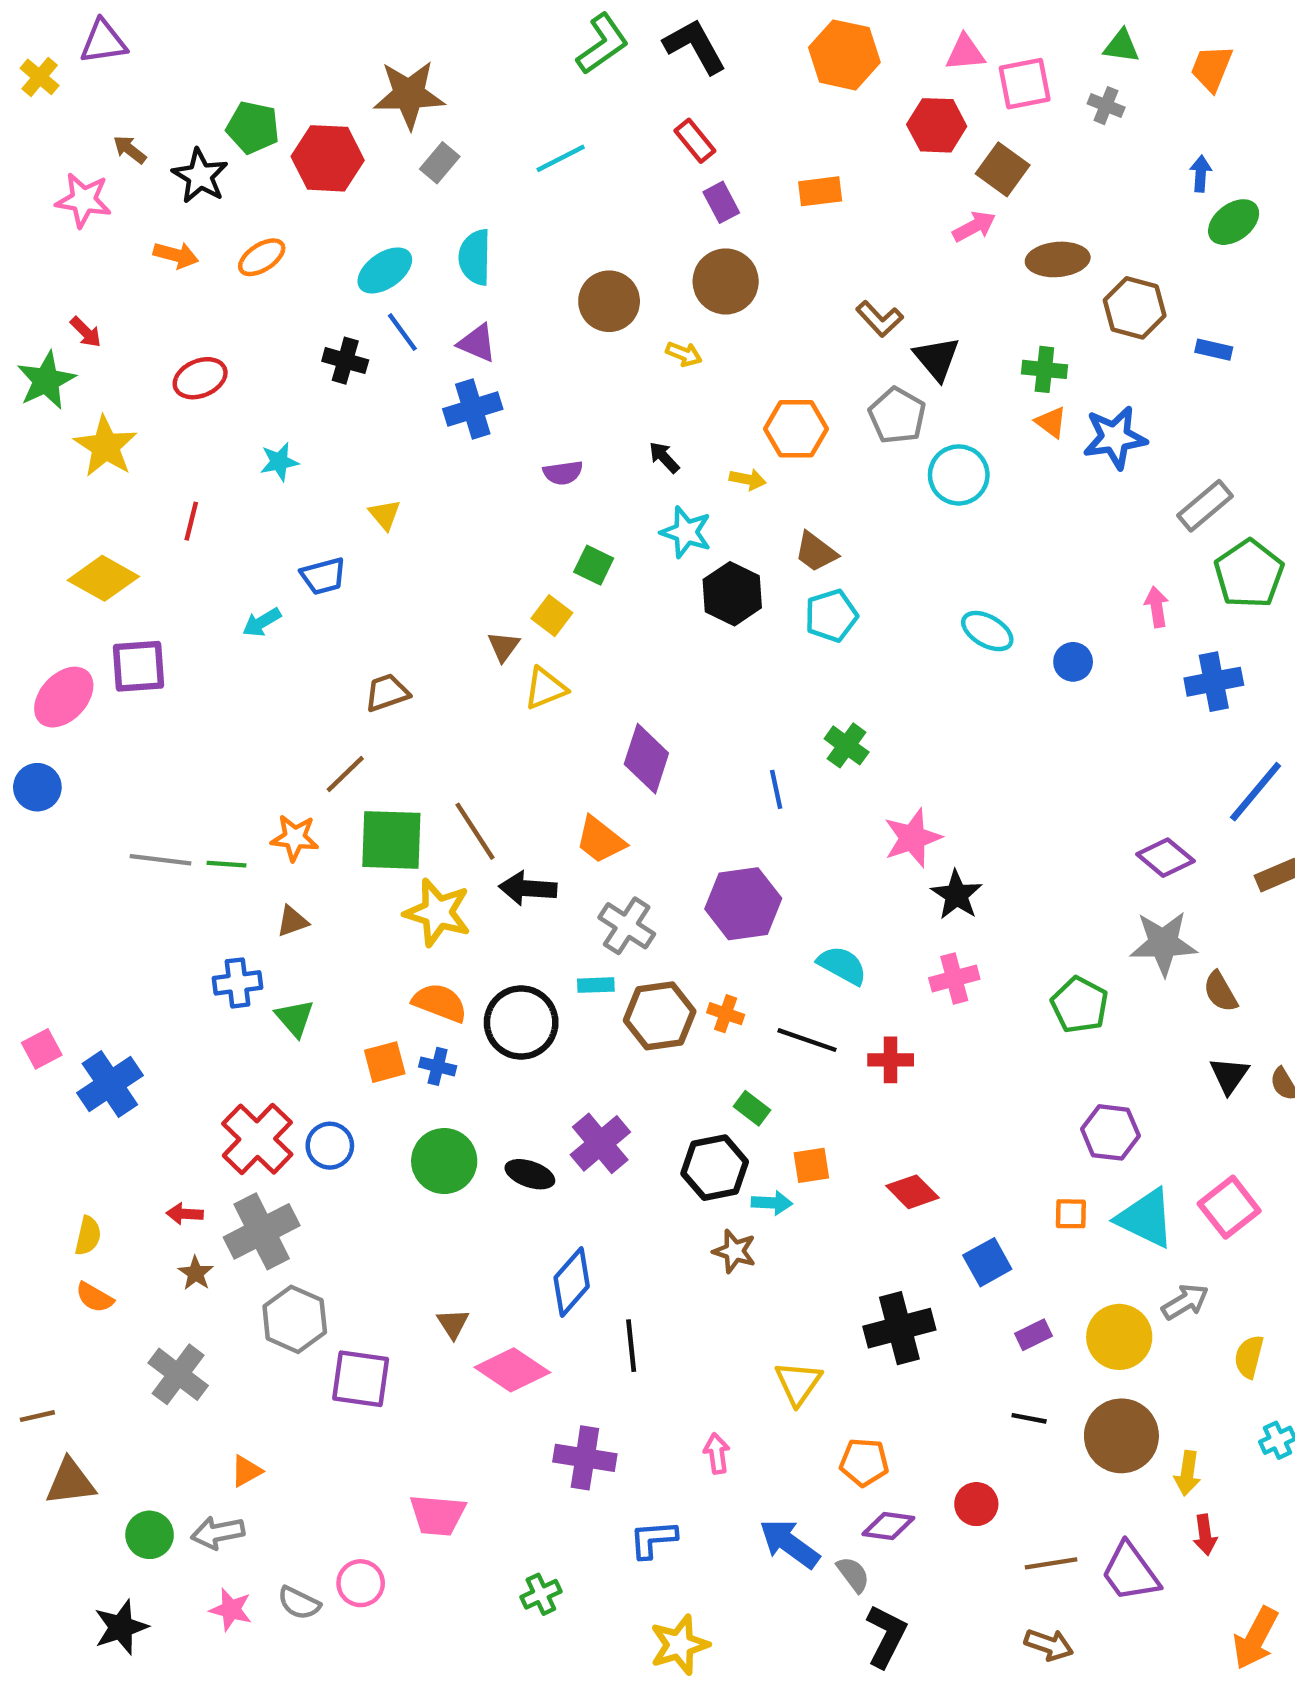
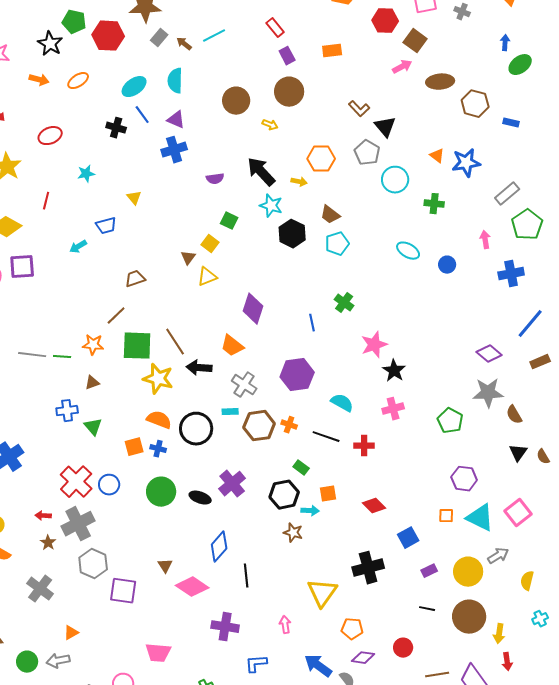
brown arrow: (130, 150) -> (184, 44), moved
green cross: (1044, 369) -> (434, 204), moved
black arrow: (664, 457) -> (261, 172), size x2.0
yellow triangle: (798, 1383) -> (322, 593), size x1.4

